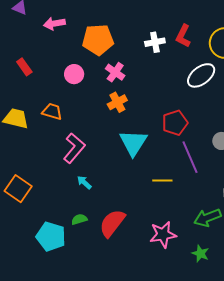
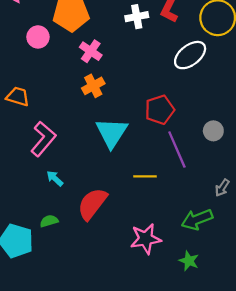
pink circle: (74, 74) -> (38, 37), moved
red semicircle: (112, 223) -> (92, 204), moved

